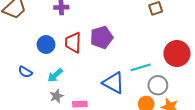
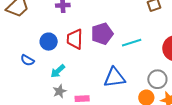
cyan line: (141, 67) -> (132, 43), moved
blue semicircle: (25, 72) -> (27, 60), moved
blue triangle: (114, 83) -> (114, 78), turned -35

